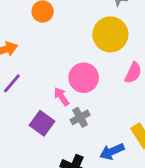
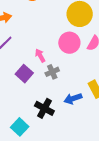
pink circle: (84, 78) -> (69, 43), moved

